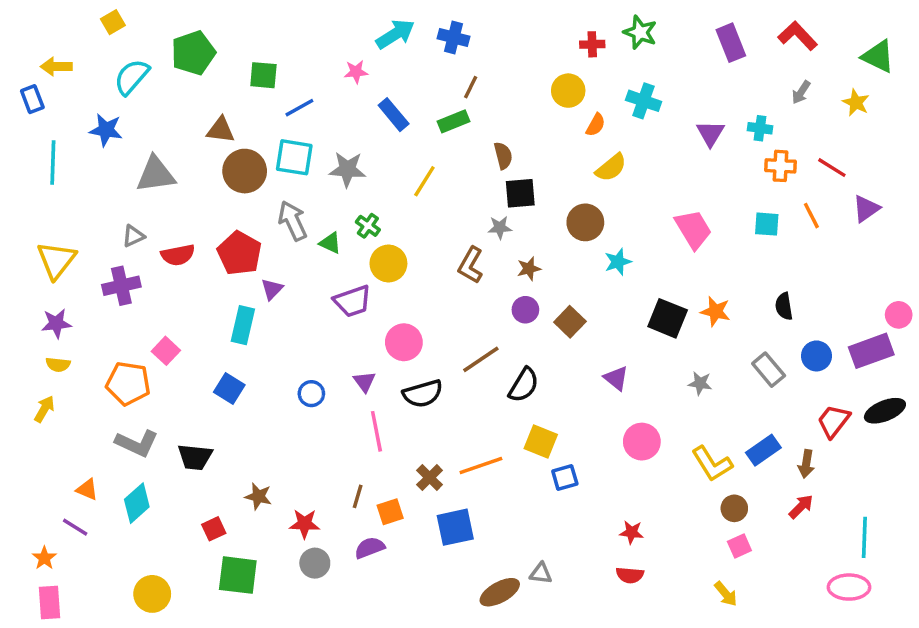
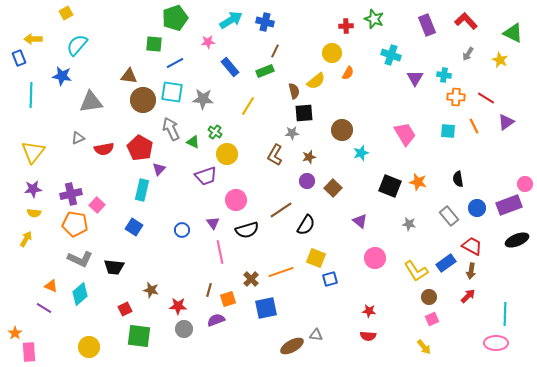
green pentagon: (193, 53) -> (175, 18), moved
cyan cross: (644, 101) -> (391, 55), moved
yellow semicircle: (611, 168) -> (316, 81), moved
purple cross: (121, 286) -> (71, 194), moved
red trapezoid: (834, 421) -> (472, 246), moved, turned 80
orange star: (44, 558) -> (15, 333), moved

